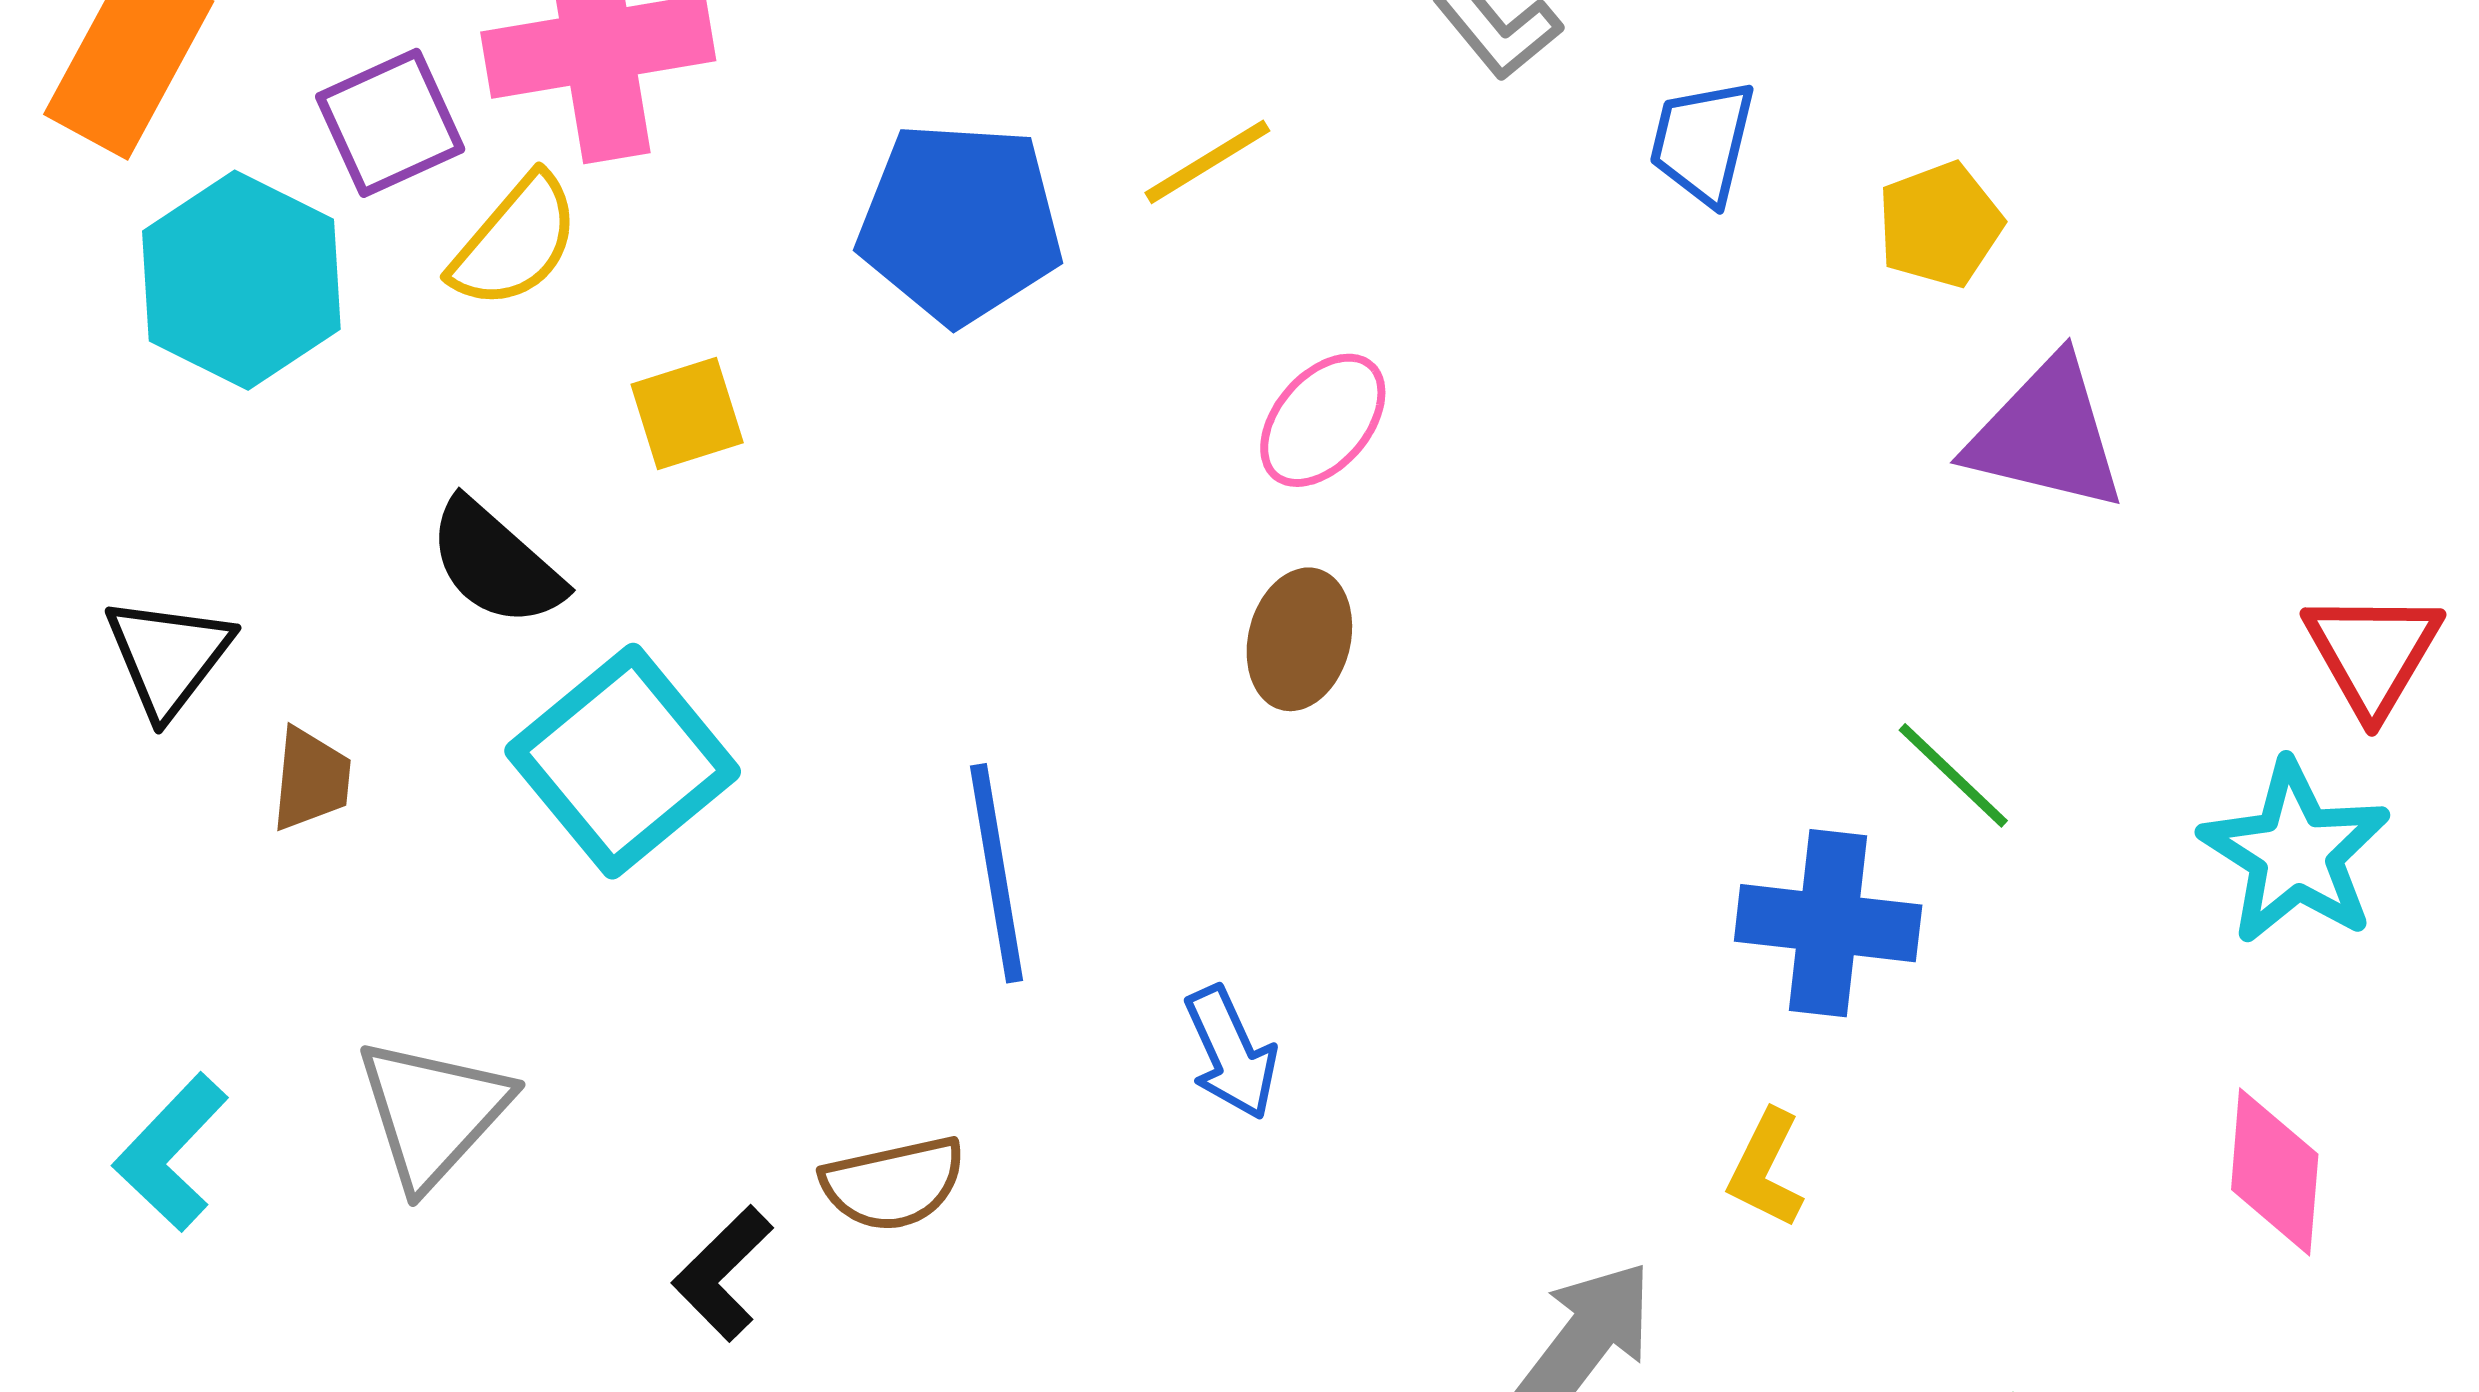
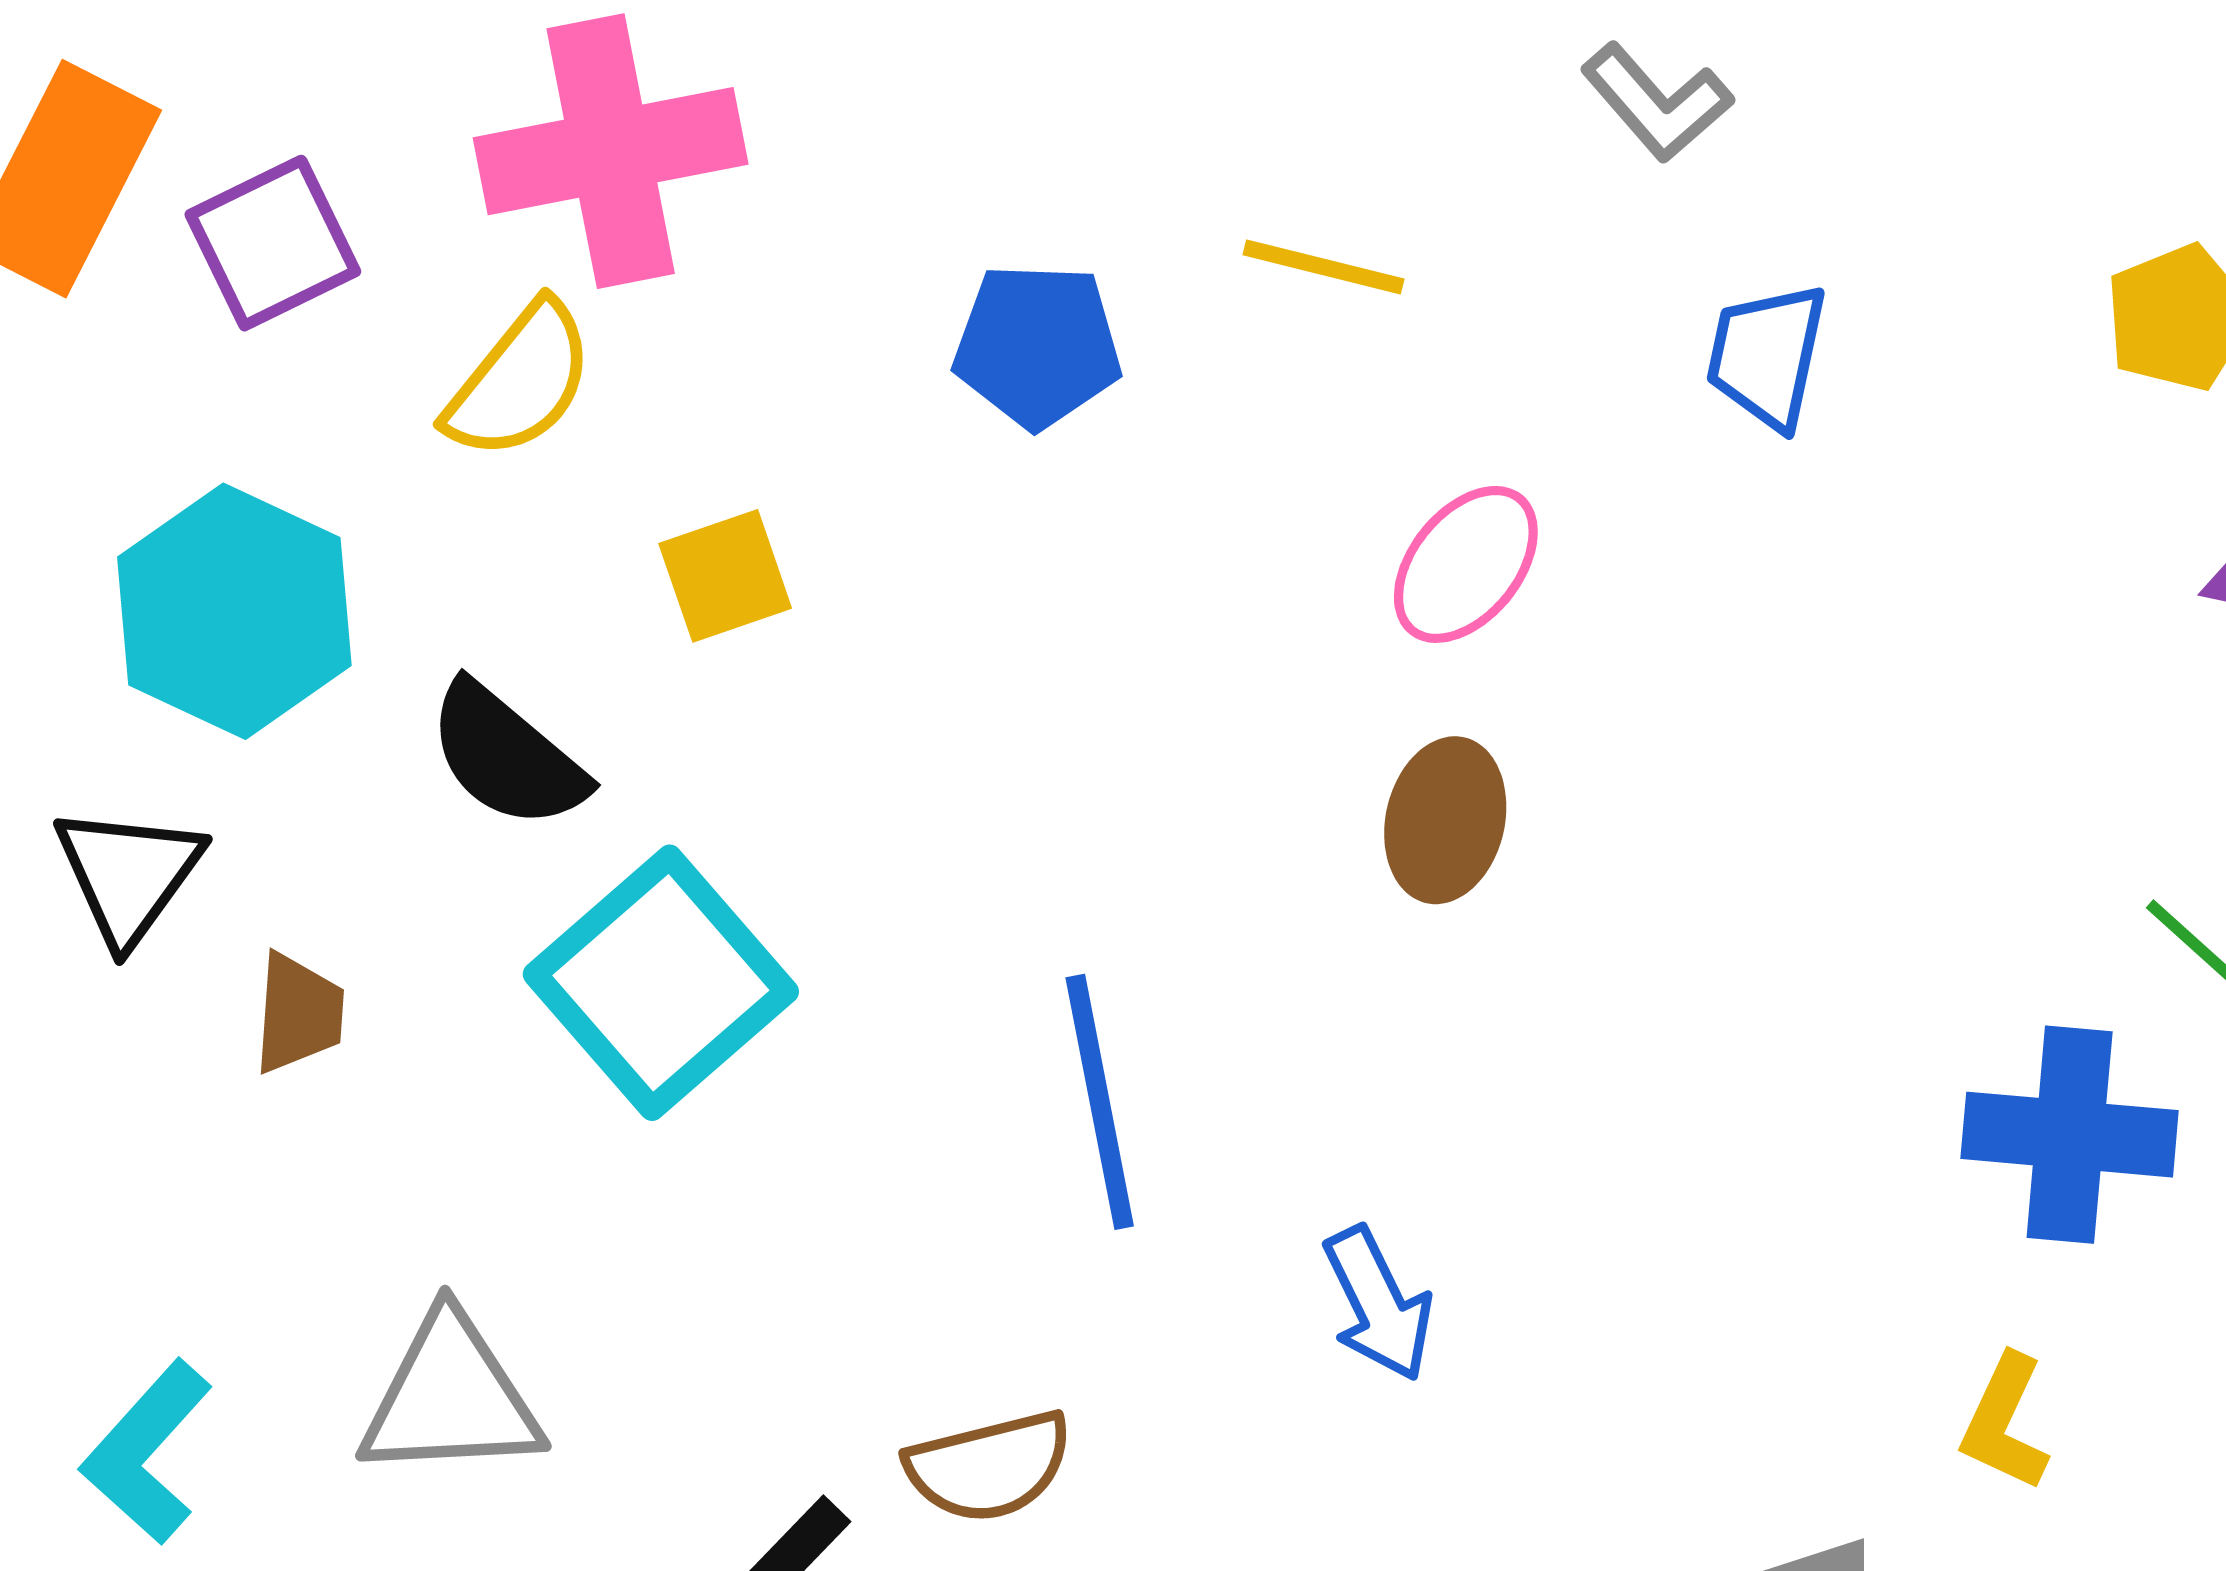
purple square: (390, 123) -> (273, 243), moved
blue trapezoid: (1703, 142) -> (1767, 356), moved
yellow line: (1207, 162) -> (1324, 267), turned 47
blue pentagon: (960, 223) -> (1037, 346), size x0.7
cyan hexagon: (241, 280) -> (234, 611), moved
gray triangle: (433, 1112) -> (451, 1397), turned 46

